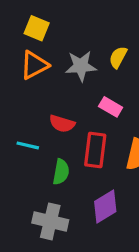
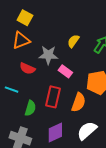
gray star: (81, 66) -> (48, 55), moved
red semicircle: (62, 124) -> (27, 68), moved

